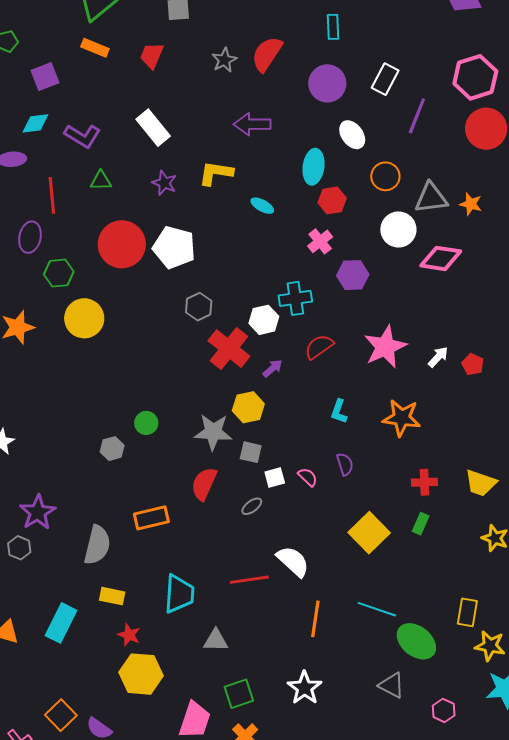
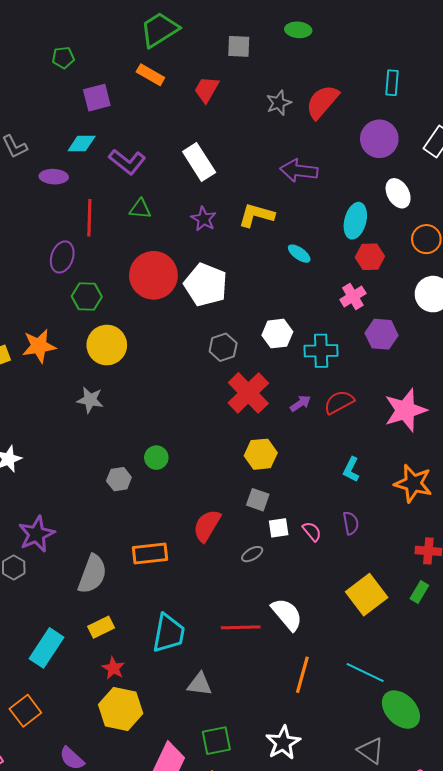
white hexagon: (264, 320) -> (277, 334), moved
purple arrow: (273, 368) -> (300, 403), moved
gray star: (213, 432) -> (90, 400), moved, size x0.7
yellow rectangle: (112, 596) -> (101, 627), turned -45
orange square: (61, 715) -> (25, 711), moved

